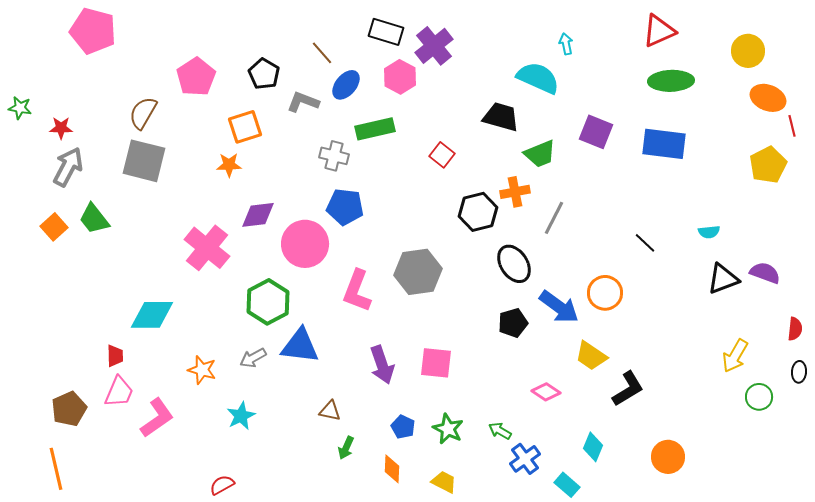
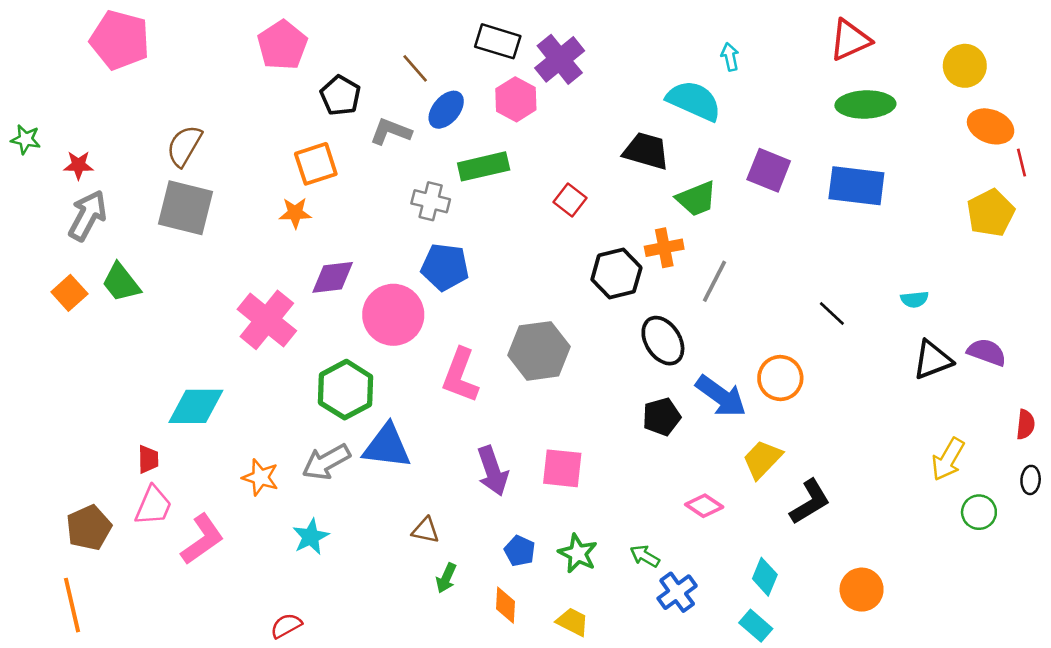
pink pentagon: (196, 77) -> (282, 45), moved
yellow trapezoid: (591, 356) -> (762, 459), turned 100
gray arrow: (253, 358) -> (326, 462), size x1.4
cyan rectangle: (567, 485) -> (756, 626), moved

